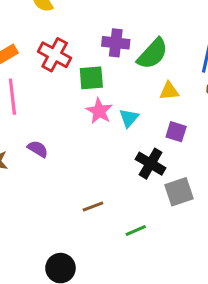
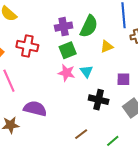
green square: (91, 78) -> (68, 50), moved
purple square: (176, 132) -> (123, 79), moved
purple semicircle: (38, 149) -> (35, 109), size x1.6
black cross: (151, 164) -> (99, 100), moved

